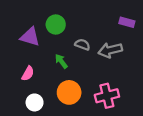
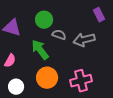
purple rectangle: (127, 22) -> (99, 15), turned 48
green circle: (56, 24) -> (44, 20), moved
green arrow: (61, 61) -> (40, 50), size x1.5

